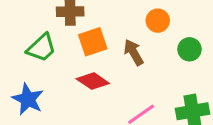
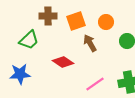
orange square: (93, 42) -> (76, 21), moved
blue star: (28, 99) -> (20, 74), turned -30

